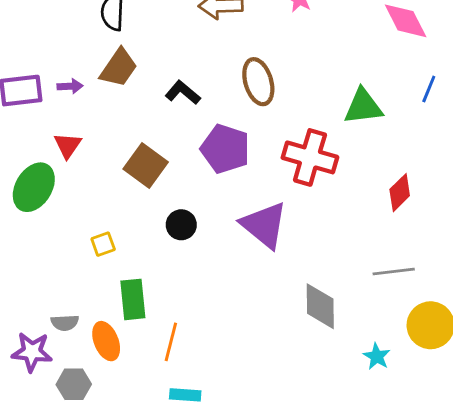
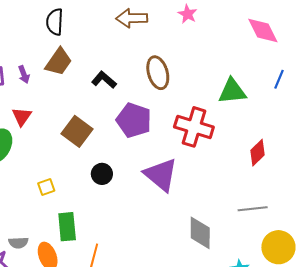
purple arrow: (70, 86) -> (24, 75), turned 72

